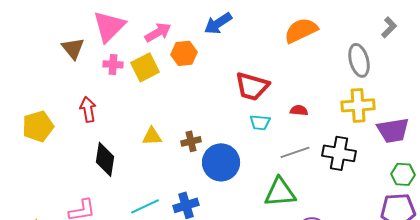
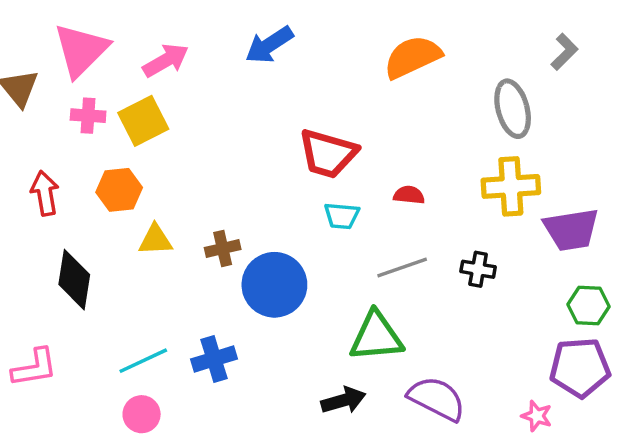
orange hexagon: (184, 53) -> (119, 190), moved
black cross: (339, 153) -> (478, 269), size x0.6

